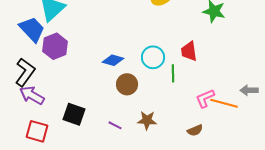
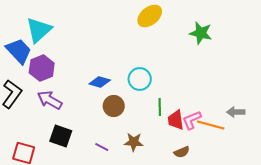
red trapezoid: (189, 51) -> (176, 120), moved
green line: (173, 73) -> (160, 107), moved
purple arrow: (32, 95) -> (50, 100), moved

